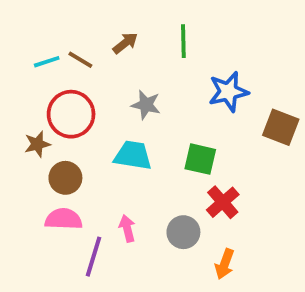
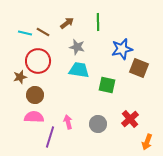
cyan line: (47, 62) -> (25, 33), turned 32
gray star: (146, 105) -> (77, 47), moved
brown square: (281, 127) -> (139, 68), moved
cyan trapezoid: (133, 155) -> (79, 70), moved
red cross: (223, 202) -> (130, 119), moved
orange arrow: (225, 264) -> (147, 142), moved

